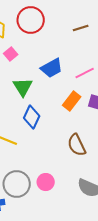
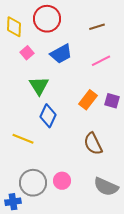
blue trapezoid: (52, 68) -> (61, 54), moved
pink line: (85, 73) -> (101, 61), moved

